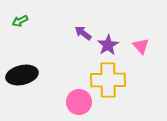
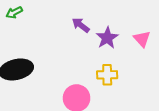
yellow cross: (108, 80) -> (107, 75), size x0.6

